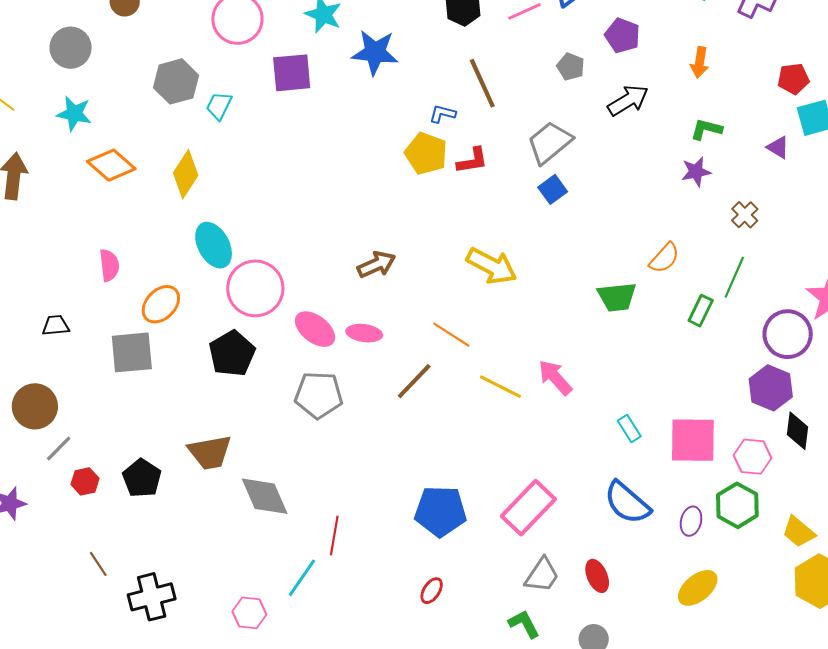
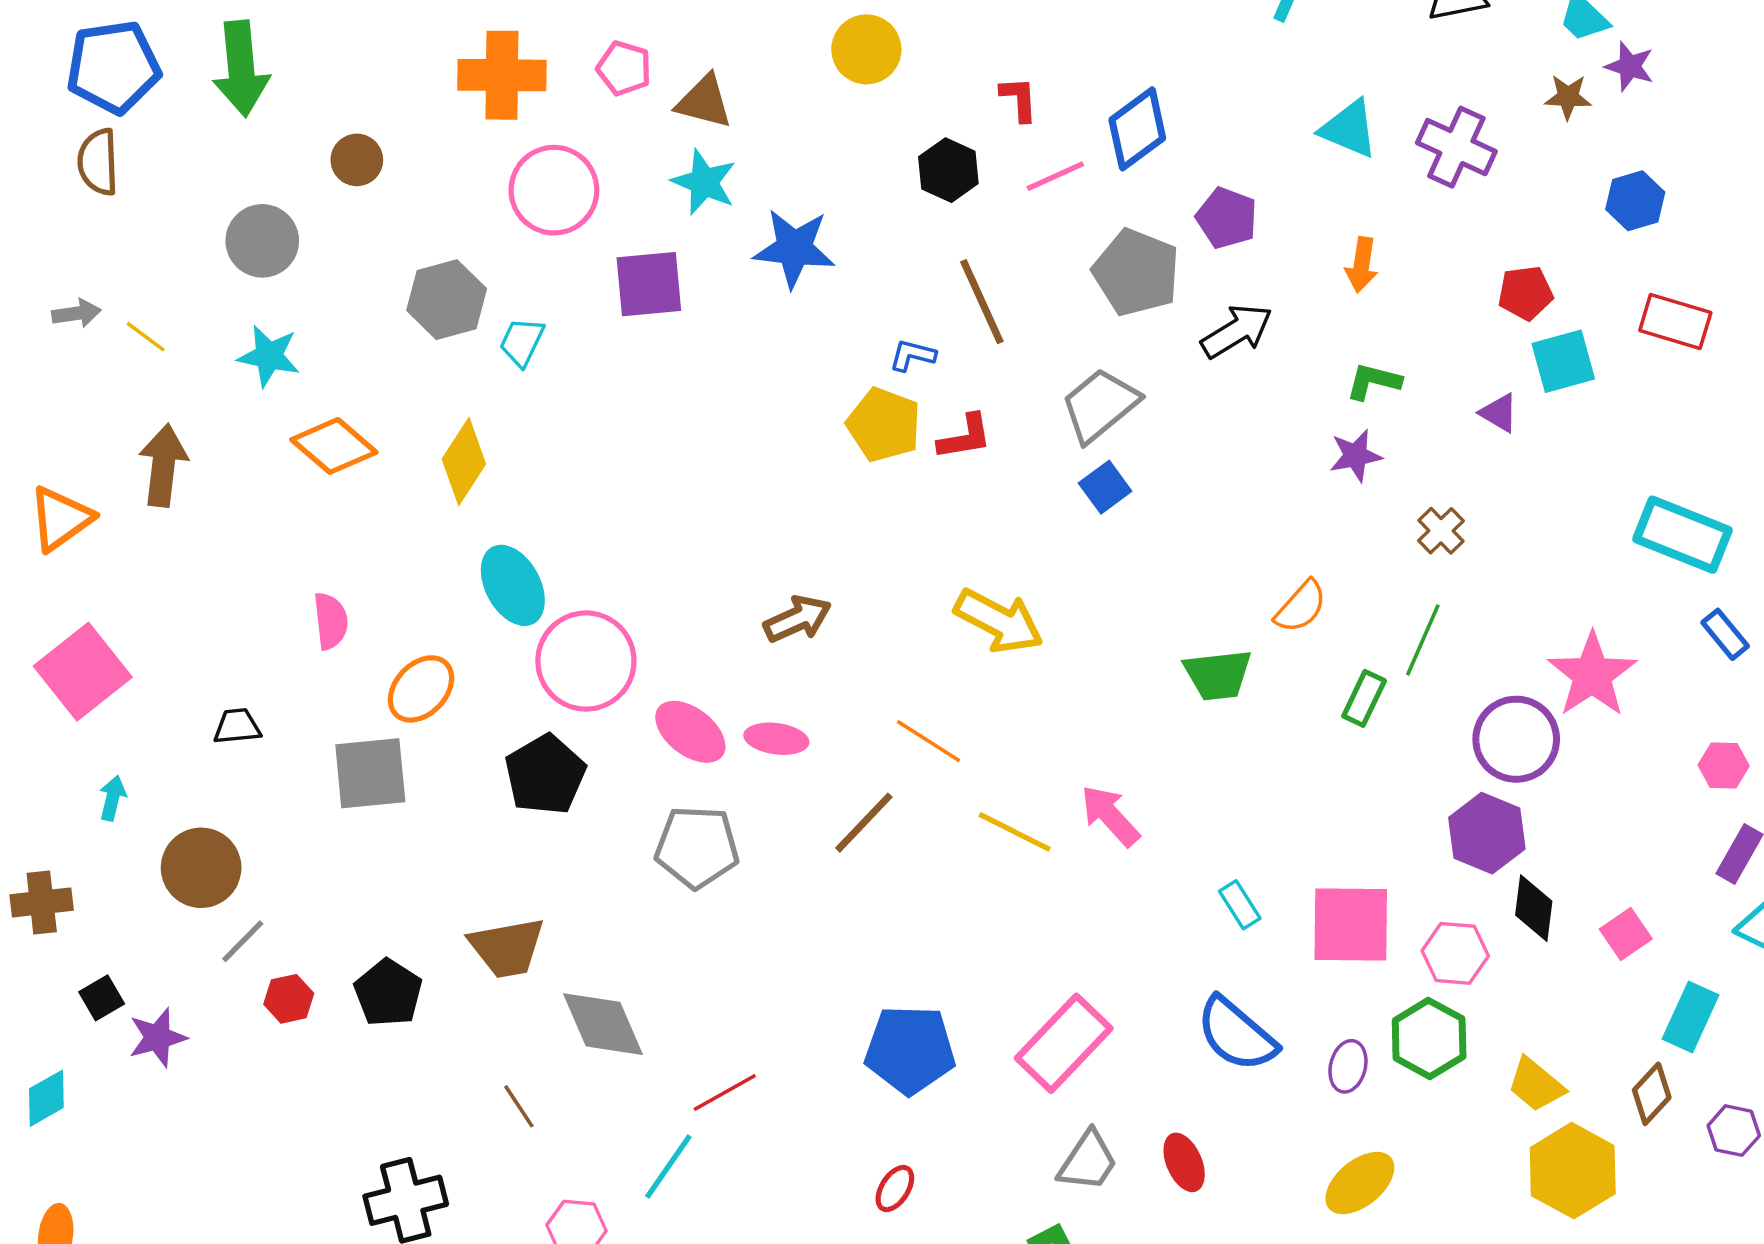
gray pentagon: (571, 67) -> (1136, 272), size x1.8
red line: (334, 535) -> (725, 1092), turned 51
brown line: (98, 564) -> (519, 1106), moved

